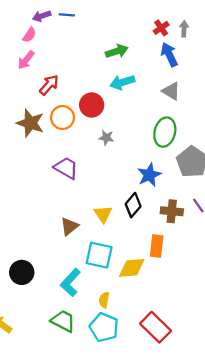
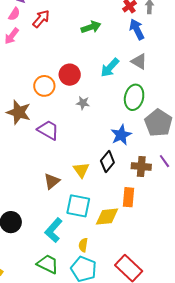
cyan arrow: (122, 82) -> (110, 68), moved, turned -30
red arrow: (49, 85) -> (41, 19), moved
brown star: (30, 123) -> (19, 112), moved

